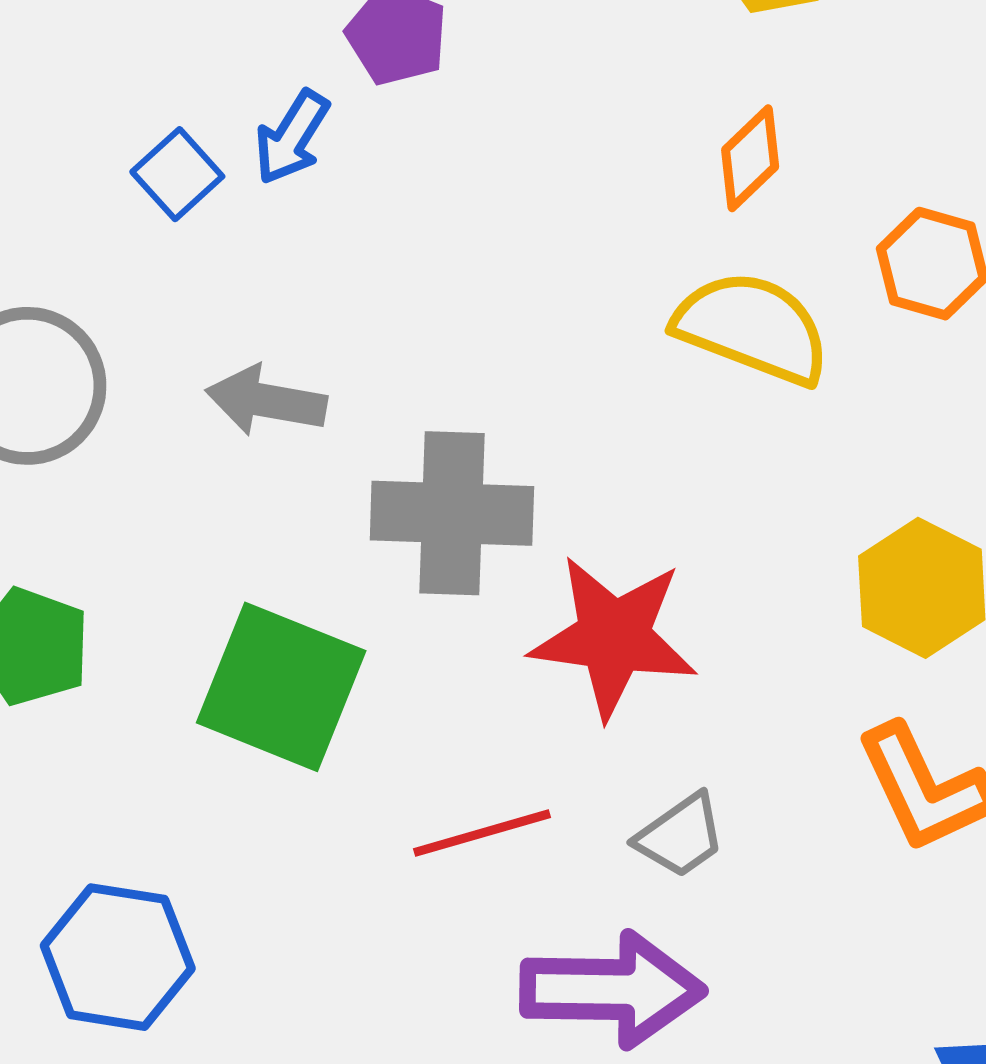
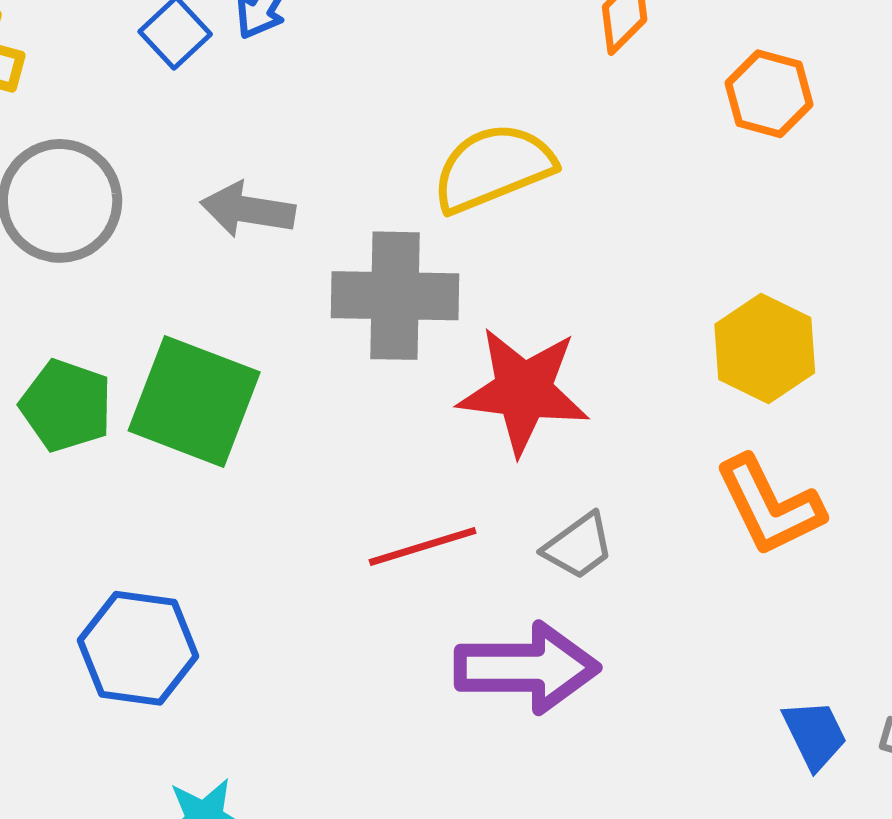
yellow semicircle: (752, 328) -> (493, 168), moved, turned -42
green square: (281, 687) -> (194, 401), moved

